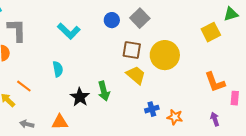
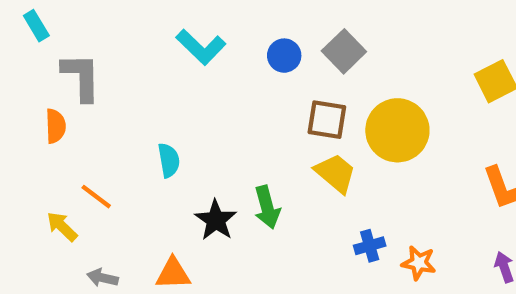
cyan L-shape: (69, 31) -> (201, 47), moved

